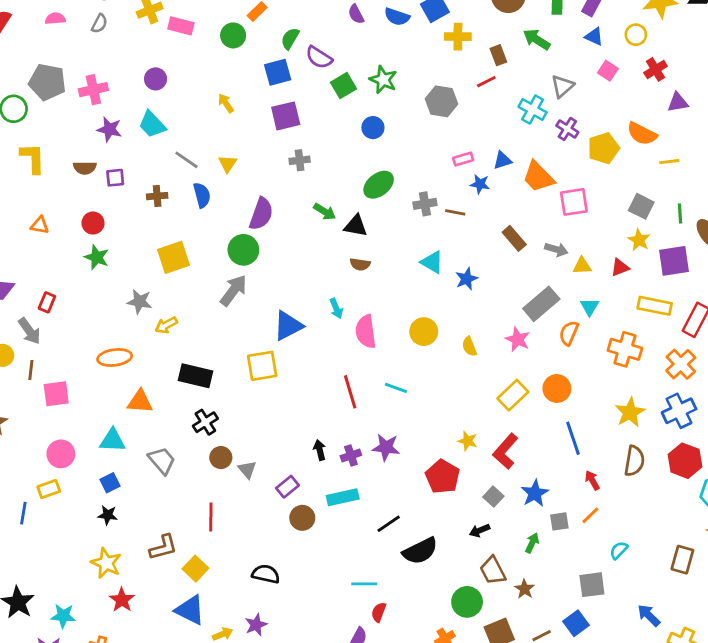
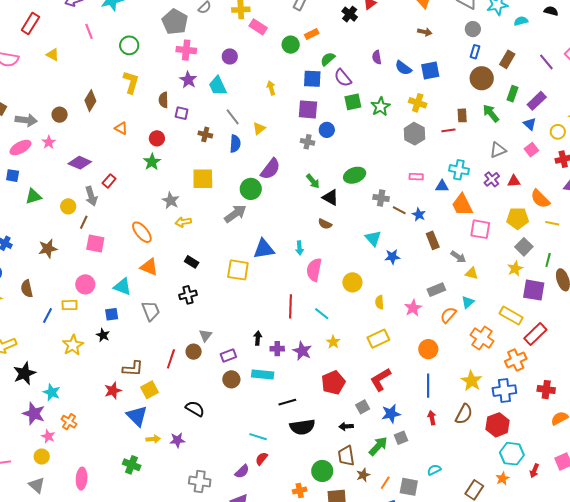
yellow cross: (458, 37) -> (418, 103), moved
gray pentagon: (47, 82) -> (175, 22), moved
cyan cross: (533, 110) -> (459, 170), moved, turned -36
blue circle: (373, 128) -> (327, 130), moved
yellow pentagon: (604, 148) -> (518, 218), moved
brown semicircle: (85, 168) -> (163, 100), turned 70
blue star: (480, 184) -> (419, 215), moved
red triangle: (620, 267) -> (514, 181), moved
gray rectangle: (541, 304) -> (436, 290), size x0.7
orange ellipse: (115, 357) -> (142, 232), turned 40
black rectangle: (196, 376) -> (192, 262), size x0.6
yellow rectangle: (513, 395) -> (378, 339), moved
yellow star: (630, 412) -> (472, 381), turned -30
yellow star: (468, 441) -> (333, 342), moved
brown circle: (221, 458) -> (194, 352), moved
orange line: (590, 515) -> (385, 483), moved, turned -32
gray square: (559, 521) -> (401, 438), turned -32
green arrow: (532, 543) -> (378, 446), size x1.5
yellow star: (106, 563) -> (73, 345), moved
red star: (122, 600) -> (113, 391), moved

